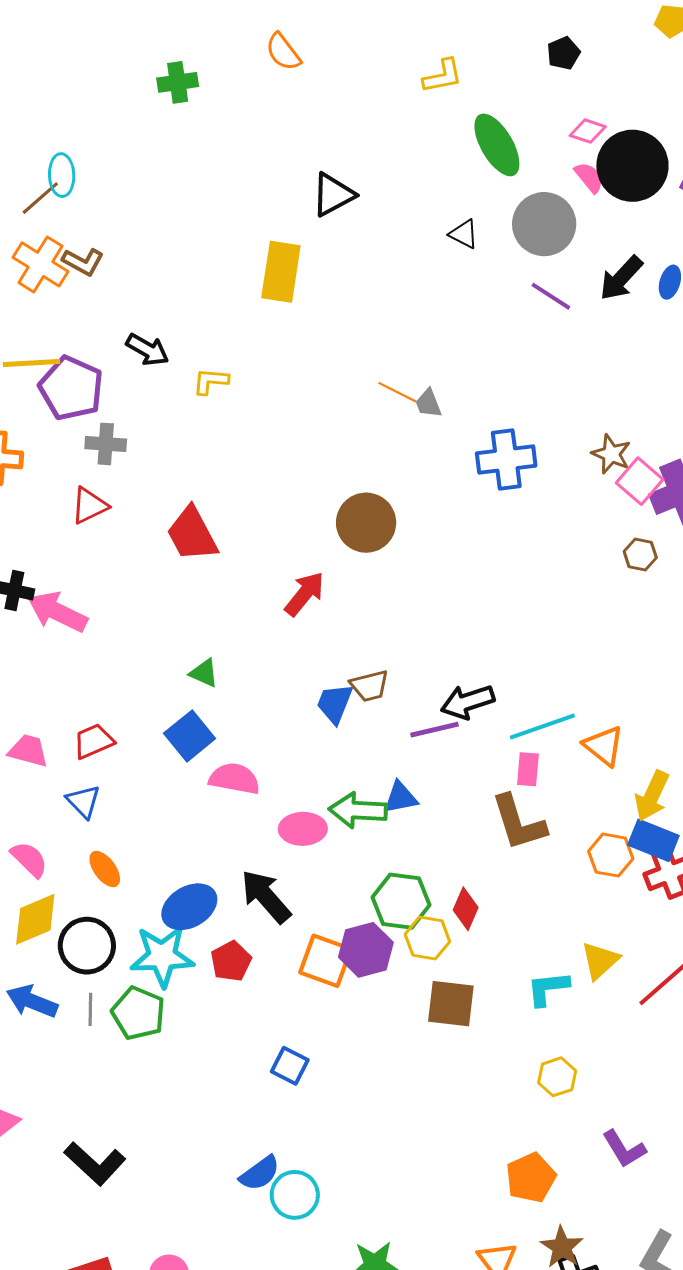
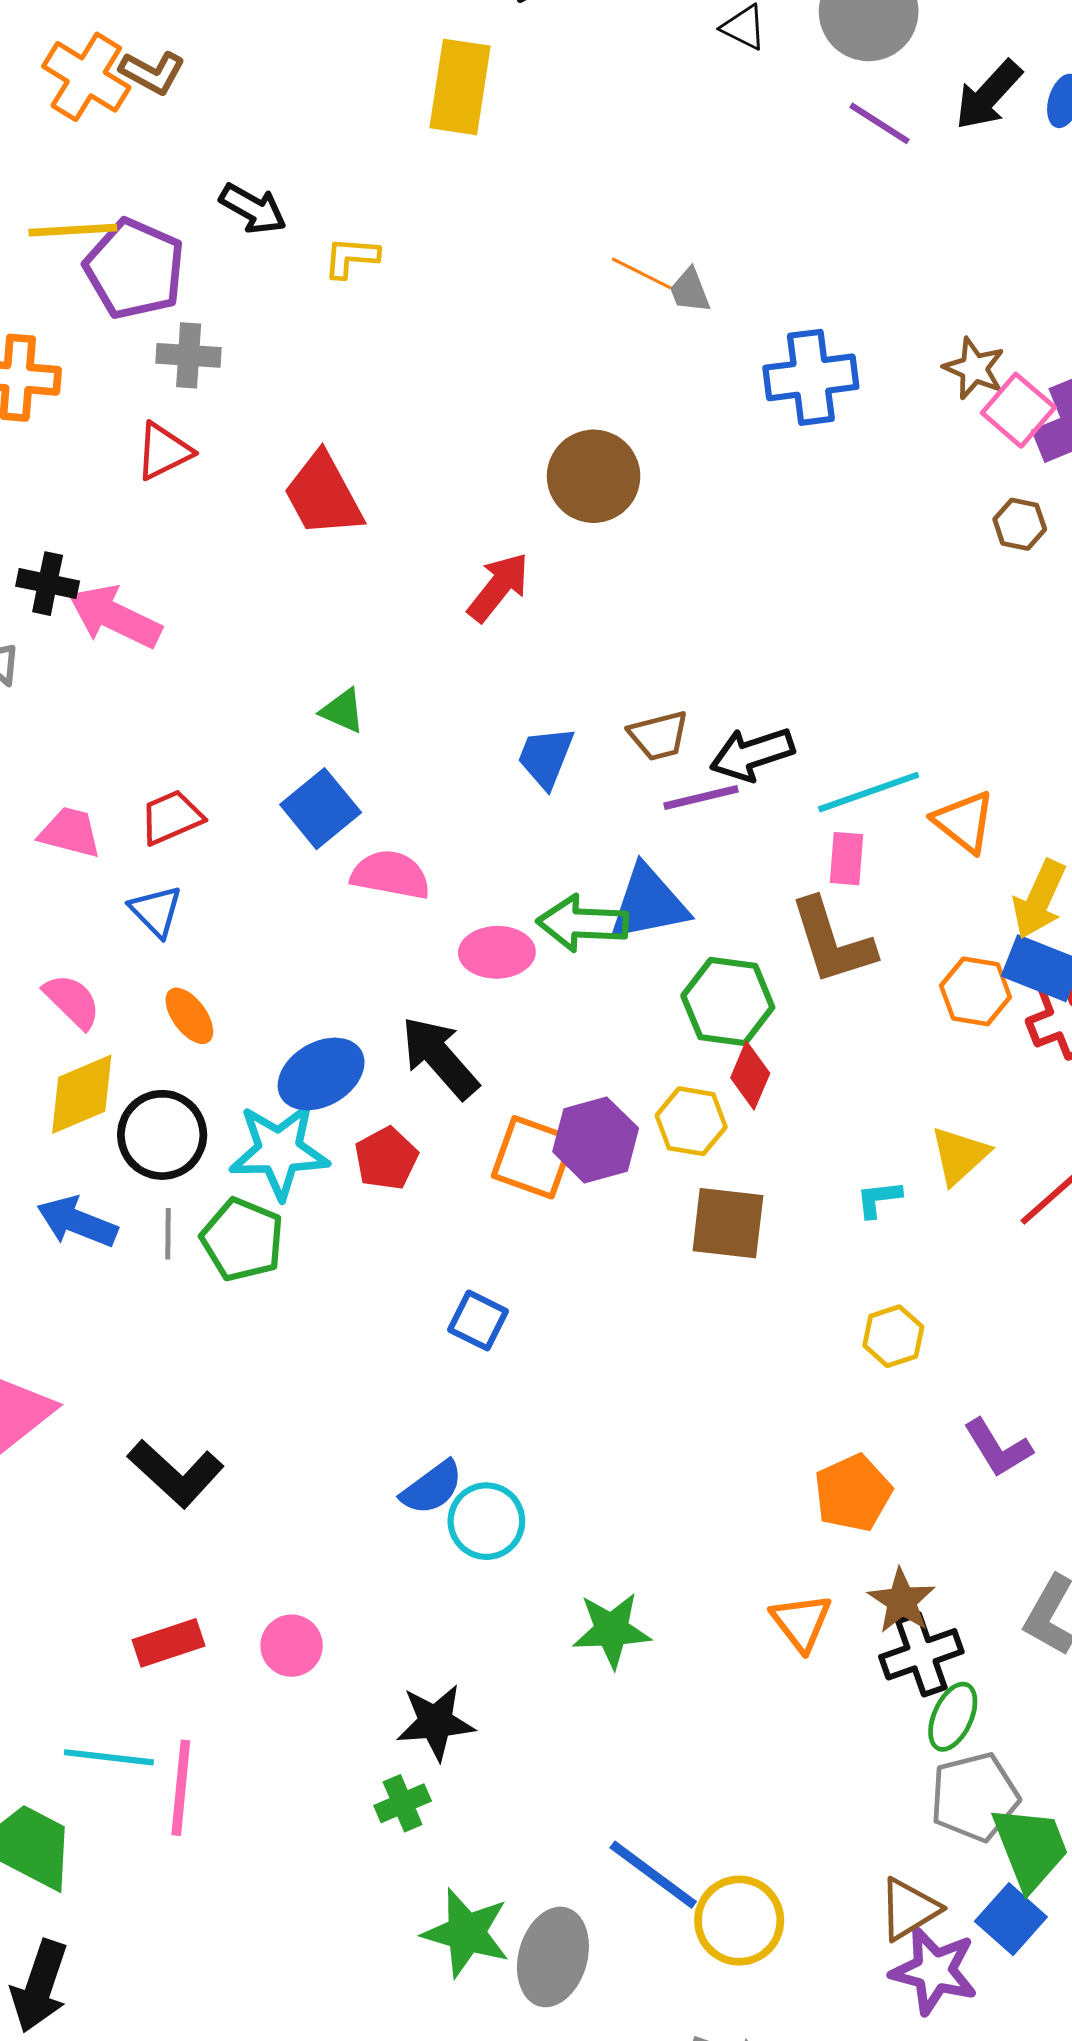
brown trapezoid: (370, 686) -> (659, 736), moved
blue triangle: (400, 798) -> (648, 903), size x1.5
green hexagon: (401, 901) -> (728, 1001), moved
cyan L-shape: (548, 988) -> (879, 1199), size x0.7

